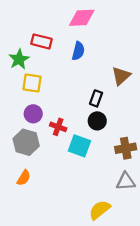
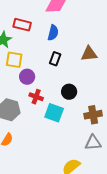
brown triangle: (121, 76) -> (89, 54), turned 36
black rectangle: (96, 98) -> (55, 59), moved
purple circle: (33, 114) -> (27, 77), moved

